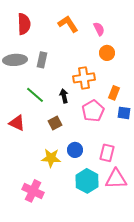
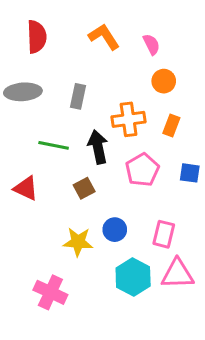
gray rectangle: (42, 60) -> (78, 96), moved
orange rectangle: (114, 93) -> (171, 126), moved
green line: (35, 95) -> (54, 145), turned -30
black arrow: (64, 96) -> (98, 147), size x1.5

